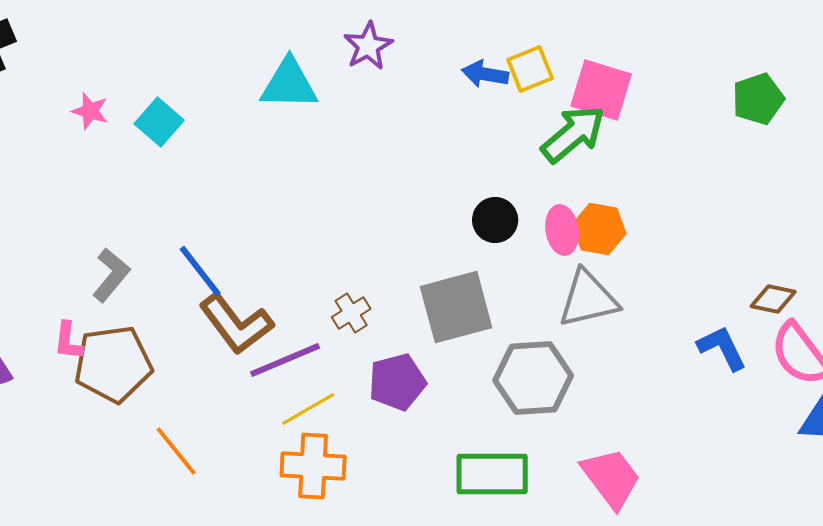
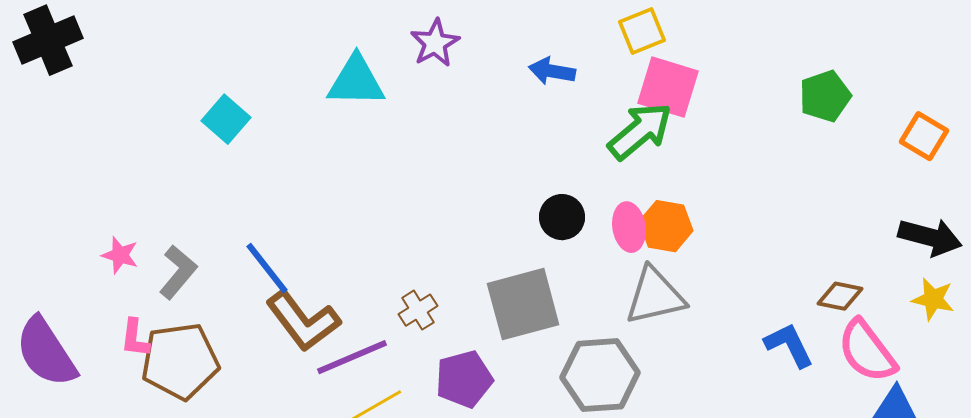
yellow square: (530, 69) -> (642, 31), moved
pink star: (90, 111) -> (120, 255), moved

